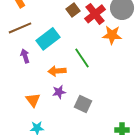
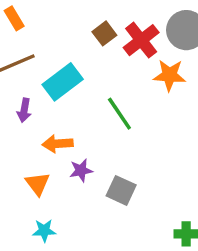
purple arrow: (25, 56) -> (24, 110), turned -152
orange arrow: (57, 71) -> (58, 144), moved

